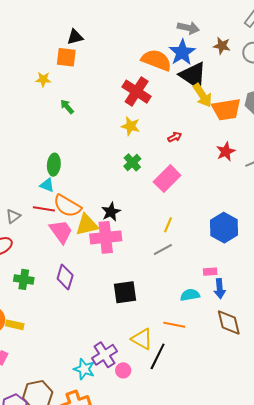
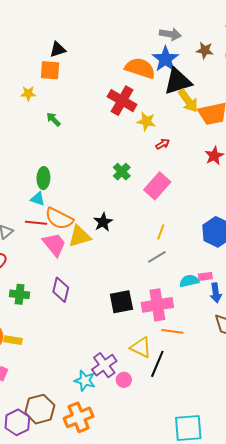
black triangle: (193, 75) -> (178, 81), turned -48
yellow star: (130, 126) -> (146, 121), moved
pink cross: (106, 237) -> (157, 305), moved
cyan semicircle: (190, 295) -> (189, 281), moved

